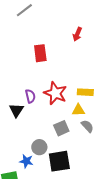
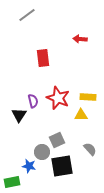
red arrow: (77, 34) -> (80, 39), turned 72
gray semicircle: (87, 126) -> (90, 149), moved
gray square: (61, 128) -> (57, 140), moved

